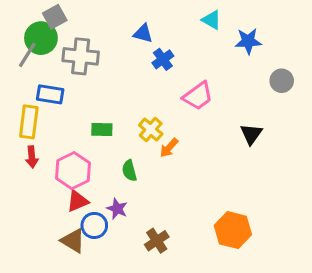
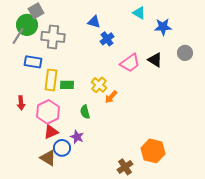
yellow rectangle: (29, 122) -> (51, 80), moved
black triangle: (251, 134) -> (155, 60), moved, turned -35
brown cross: (157, 241) -> (125, 167), moved

